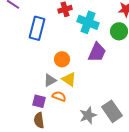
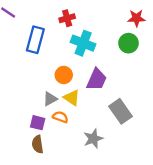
cyan cross: (88, 22) -> (83, 43), moved
purple trapezoid: (97, 52) -> (97, 80), moved
gray rectangle: (112, 111) -> (121, 111), moved

